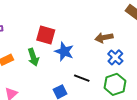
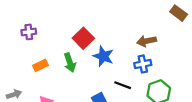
red square: (46, 35) -> (83, 38), turned 30
blue cross: (115, 57) -> (143, 64), moved, turned 35

